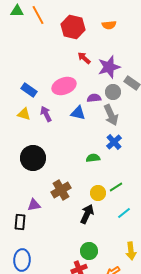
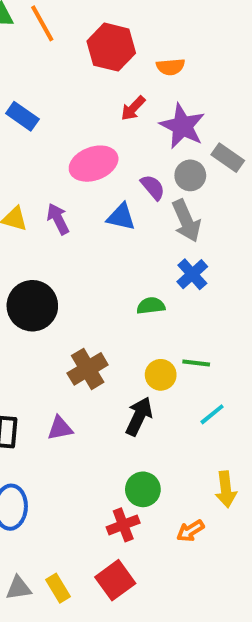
orange semicircle: (109, 25) -> (171, 67), moved
red arrow: (84, 58) -> (133, 108), turned -88
purple star: (109, 67) -> (182, 126), turned -30
blue rectangle: (29, 90) -> (22, 116), moved
purple semicircle: (94, 98) -> (153, 187), turned 56
green line: (116, 187) -> (196, 363), turned 40
purple triangle: (34, 205) -> (60, 428), moved

